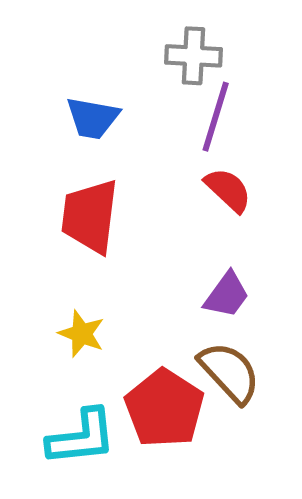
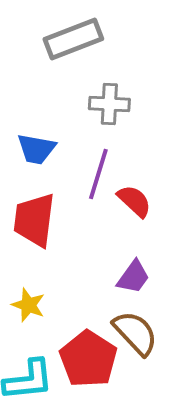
purple line: (216, 117) -> (98, 174), moved

